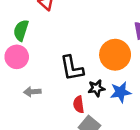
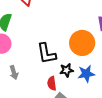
gray arrow: (32, 92) -> (14, 72), turned -104

